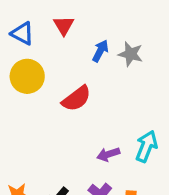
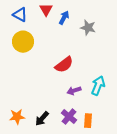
blue arrow: (100, 51) -> (64, 18), moved
red semicircle: (76, 99) -> (64, 65), moved

